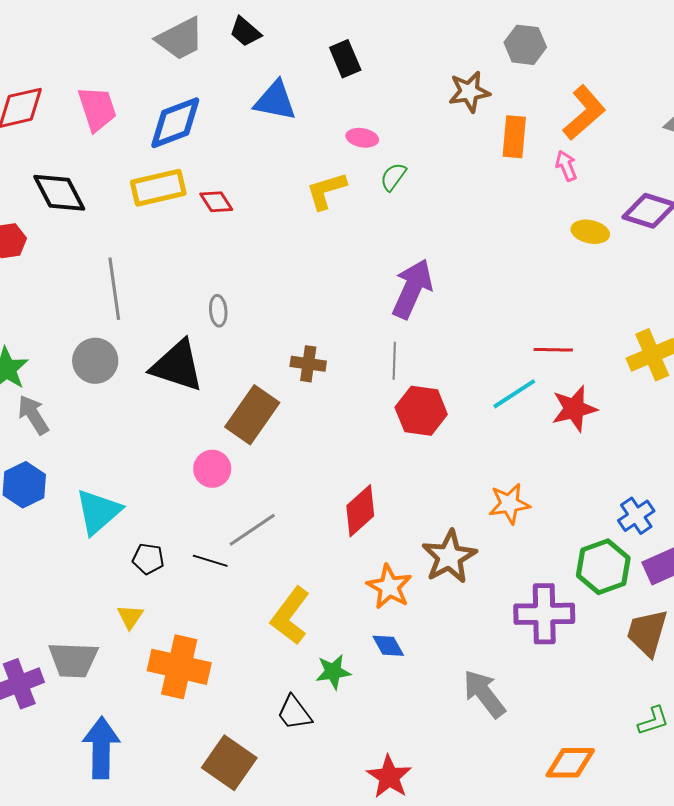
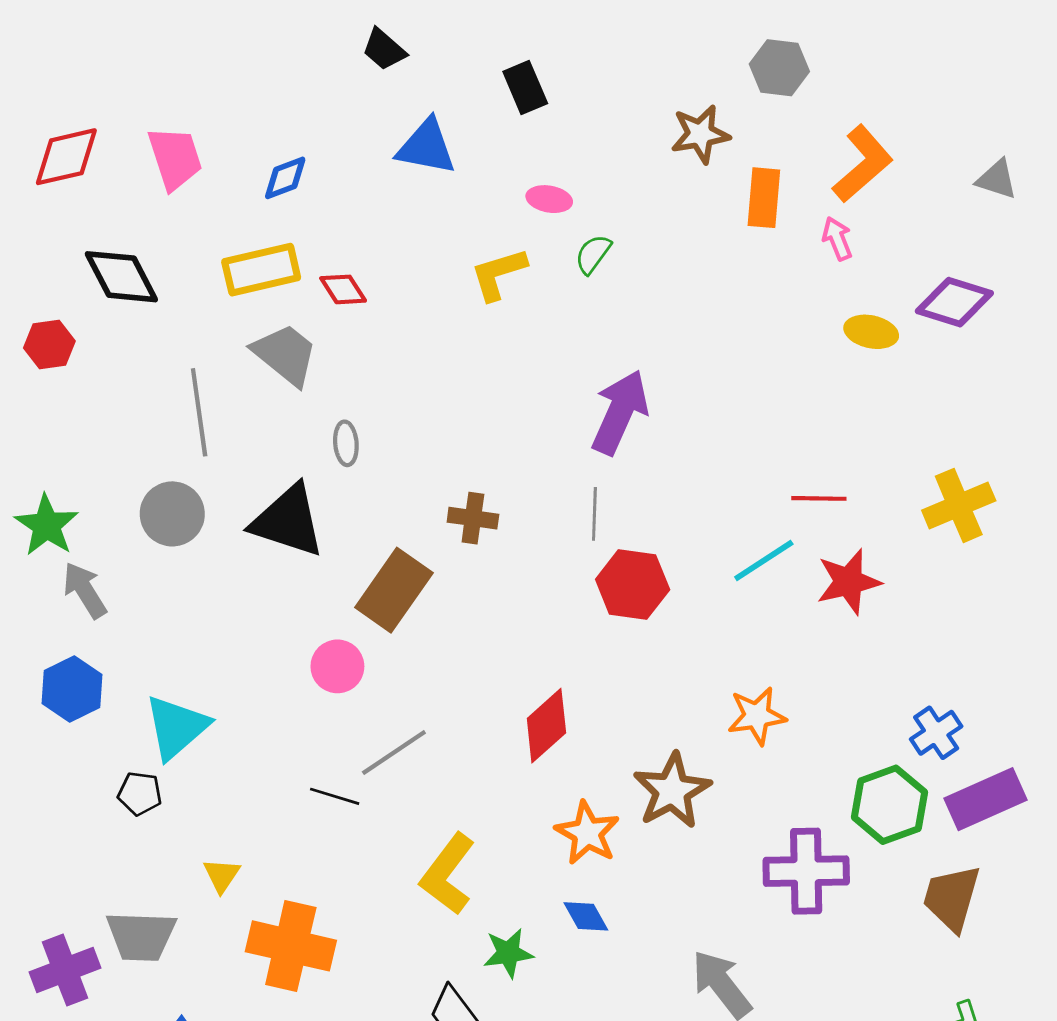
gray trapezoid: (180, 39) -> (285, 354), moved, turned -114
blue diamond: (175, 123) -> (285, 178), size x0.6
black pentagon: (148, 559) -> (140, 793), moved

